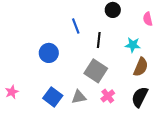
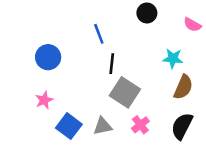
pink semicircle: (148, 19) -> (192, 25), turned -48
black line: (99, 40) -> (112, 64), moved
blue circle: (49, 53) -> (48, 57), moved
pink star: (12, 92) -> (44, 100), moved

